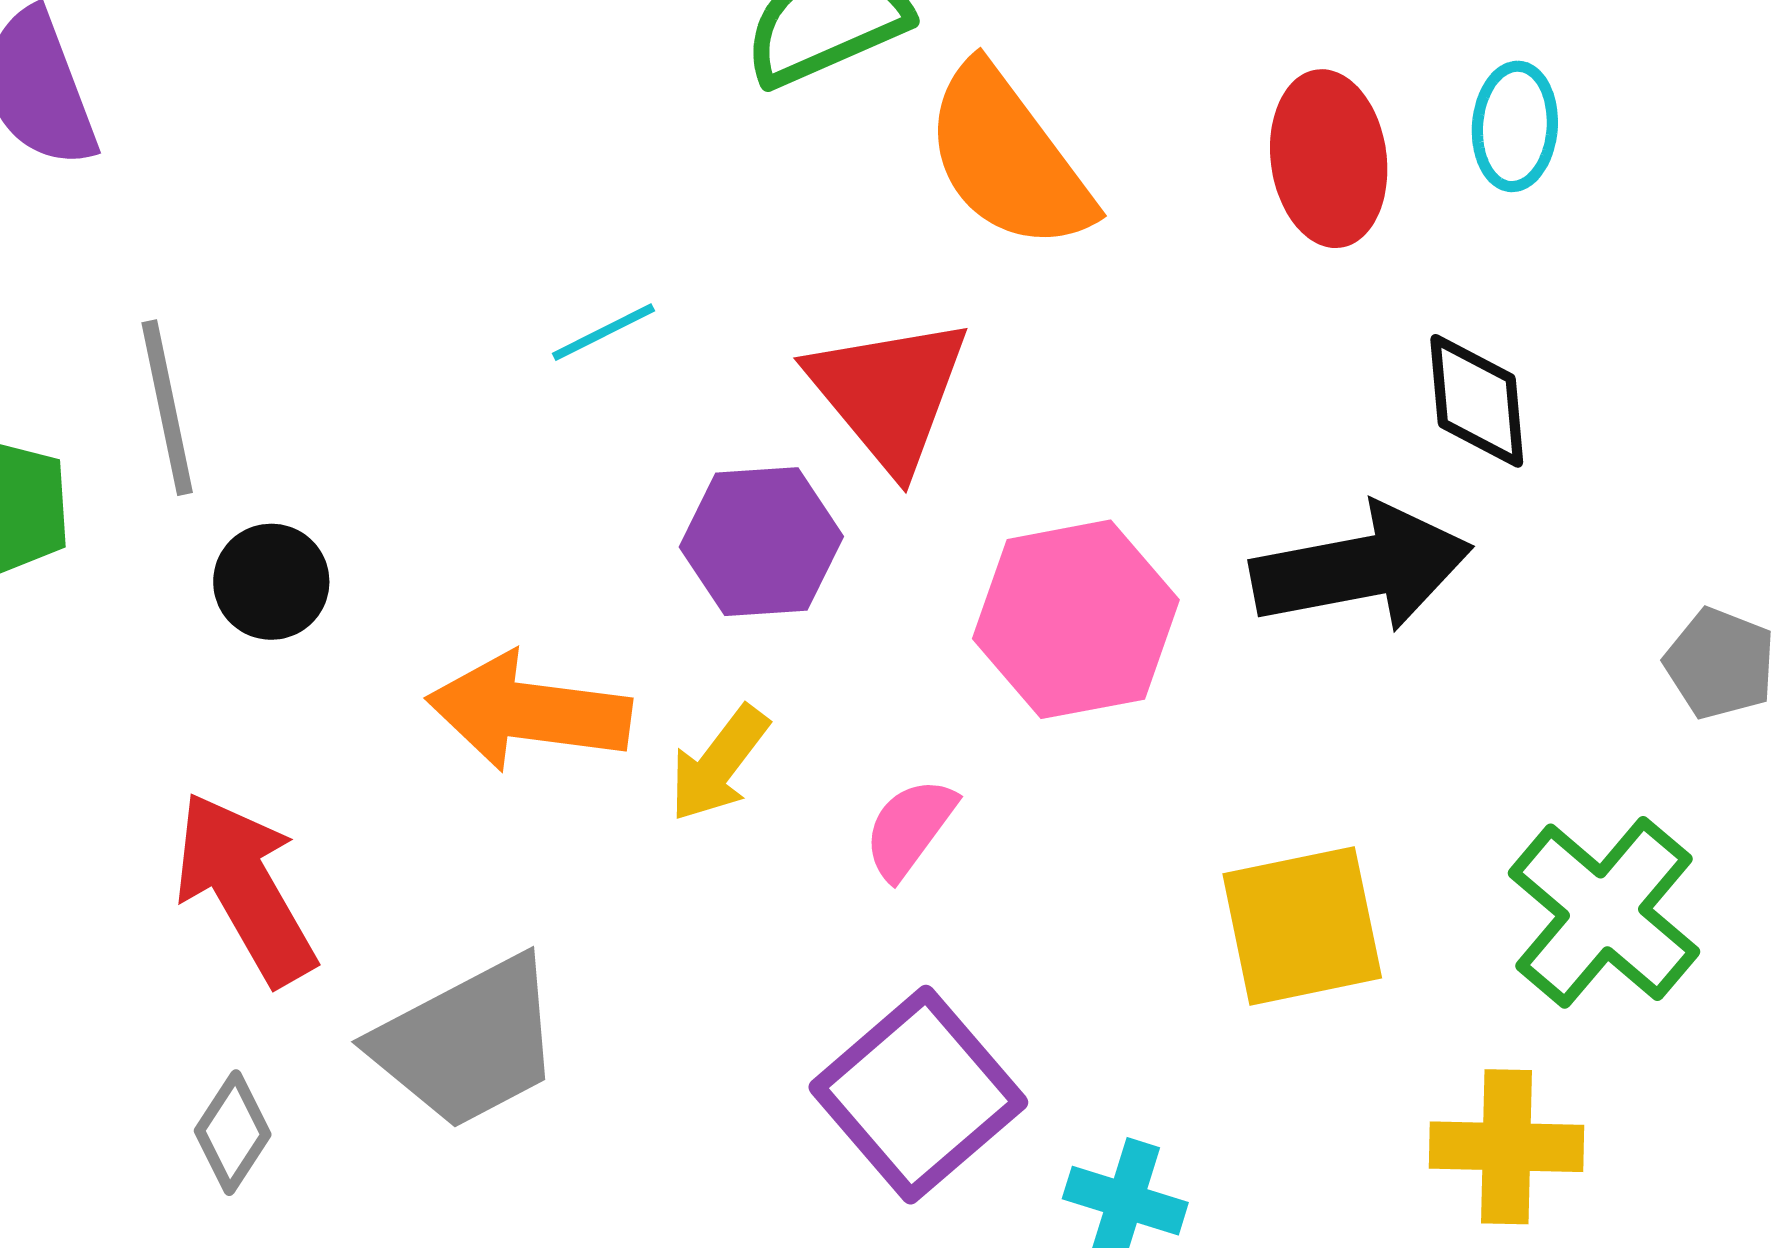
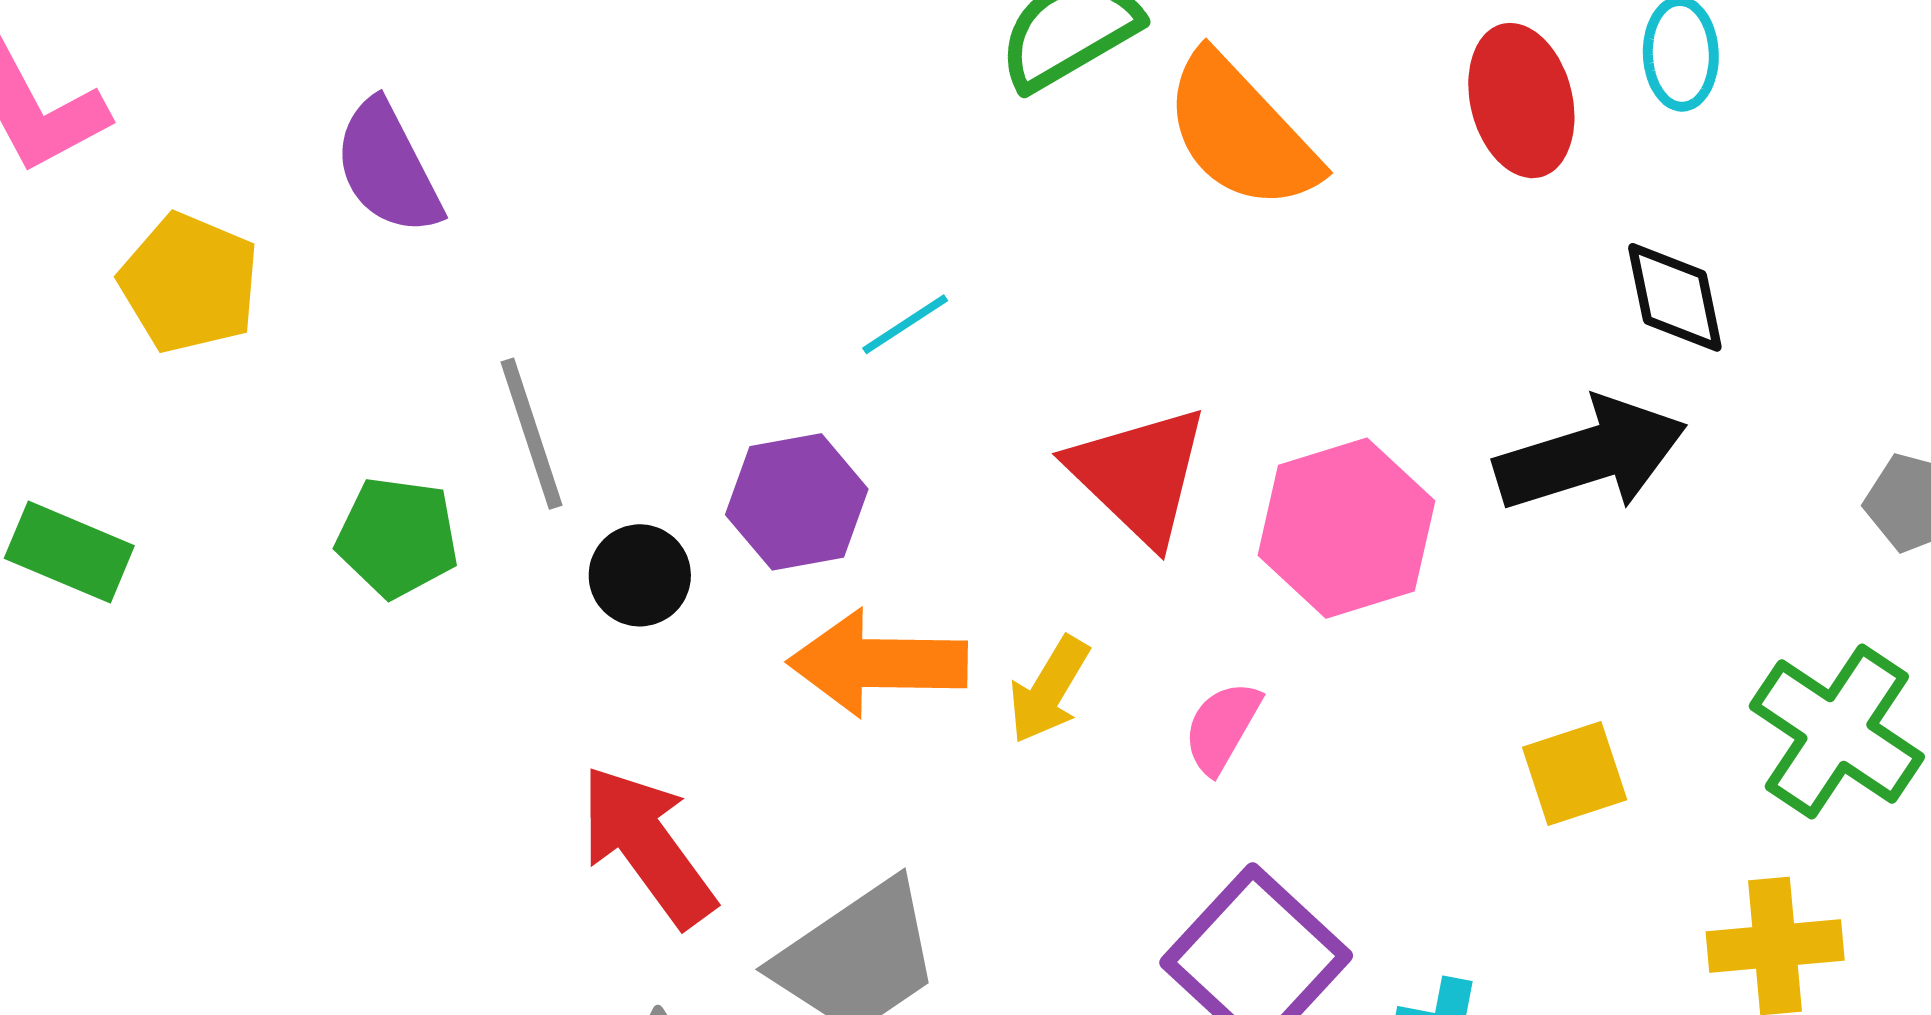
red triangle: (889, 393) -> (1139, 475), moved
purple hexagon: (761, 542) -> (797, 502), moved
yellow square: (1302, 926) -> (1575, 773), size x0.7

